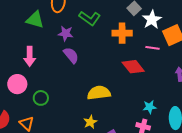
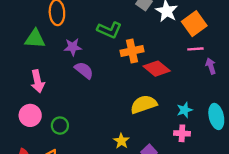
green L-shape: (90, 18) -> (109, 30), moved
orange cross: (122, 33) -> (132, 51), moved
pink line: (153, 48) -> (195, 49), moved
yellow semicircle: (99, 93) -> (144, 104), moved

